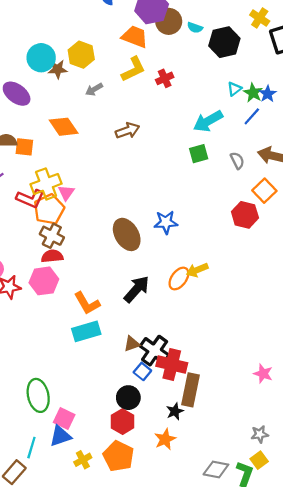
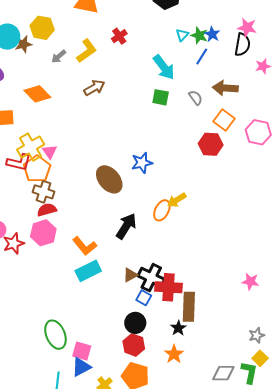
yellow L-shape: (133, 69) -> (87, 51), moved
cyan arrow: (208, 121) -> (164, 67), turned -88
green square: (199, 154) -> (161, 97), turned 36

